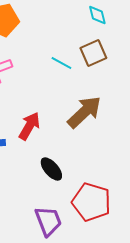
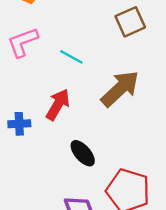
cyan line: (61, 63) -> (71, 57), moved

